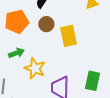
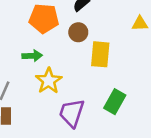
green rectangle: (92, 81) -> (115, 102), moved

